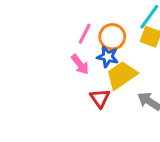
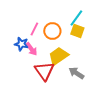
blue star: (108, 57) -> (21, 44), moved
red triangle: (100, 98) -> (44, 71), size x1.5

